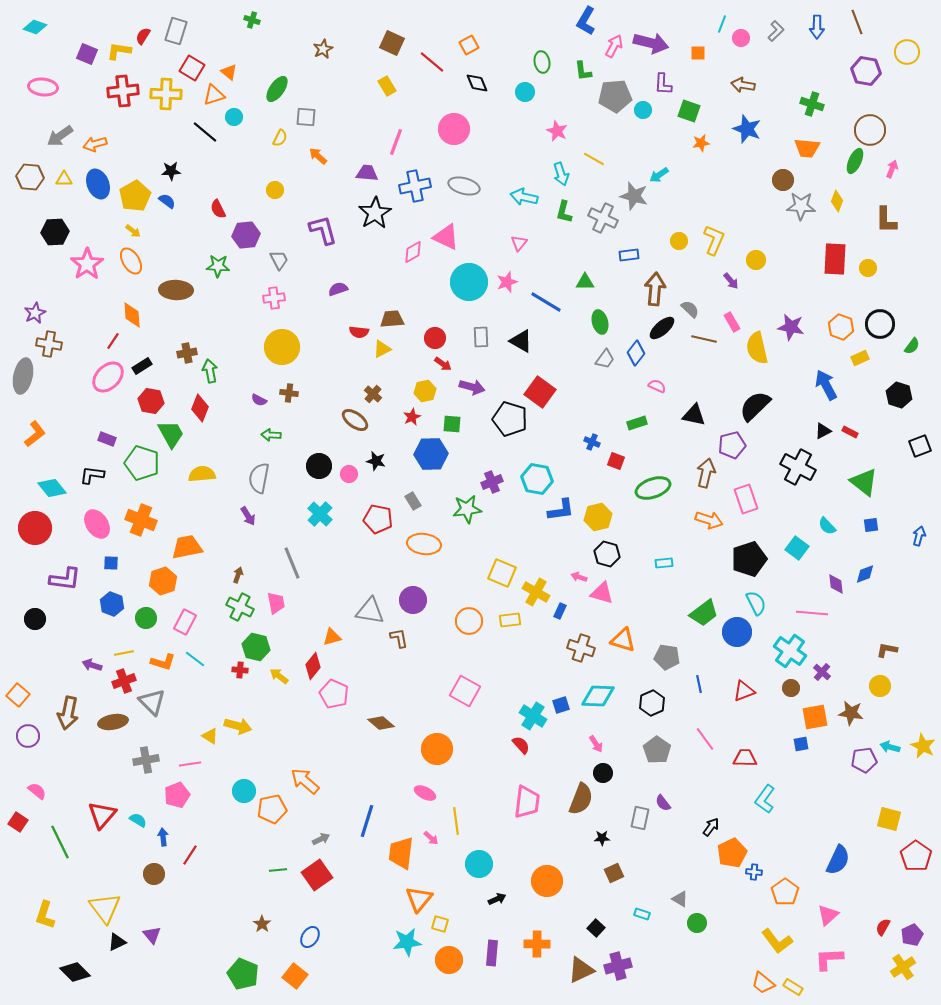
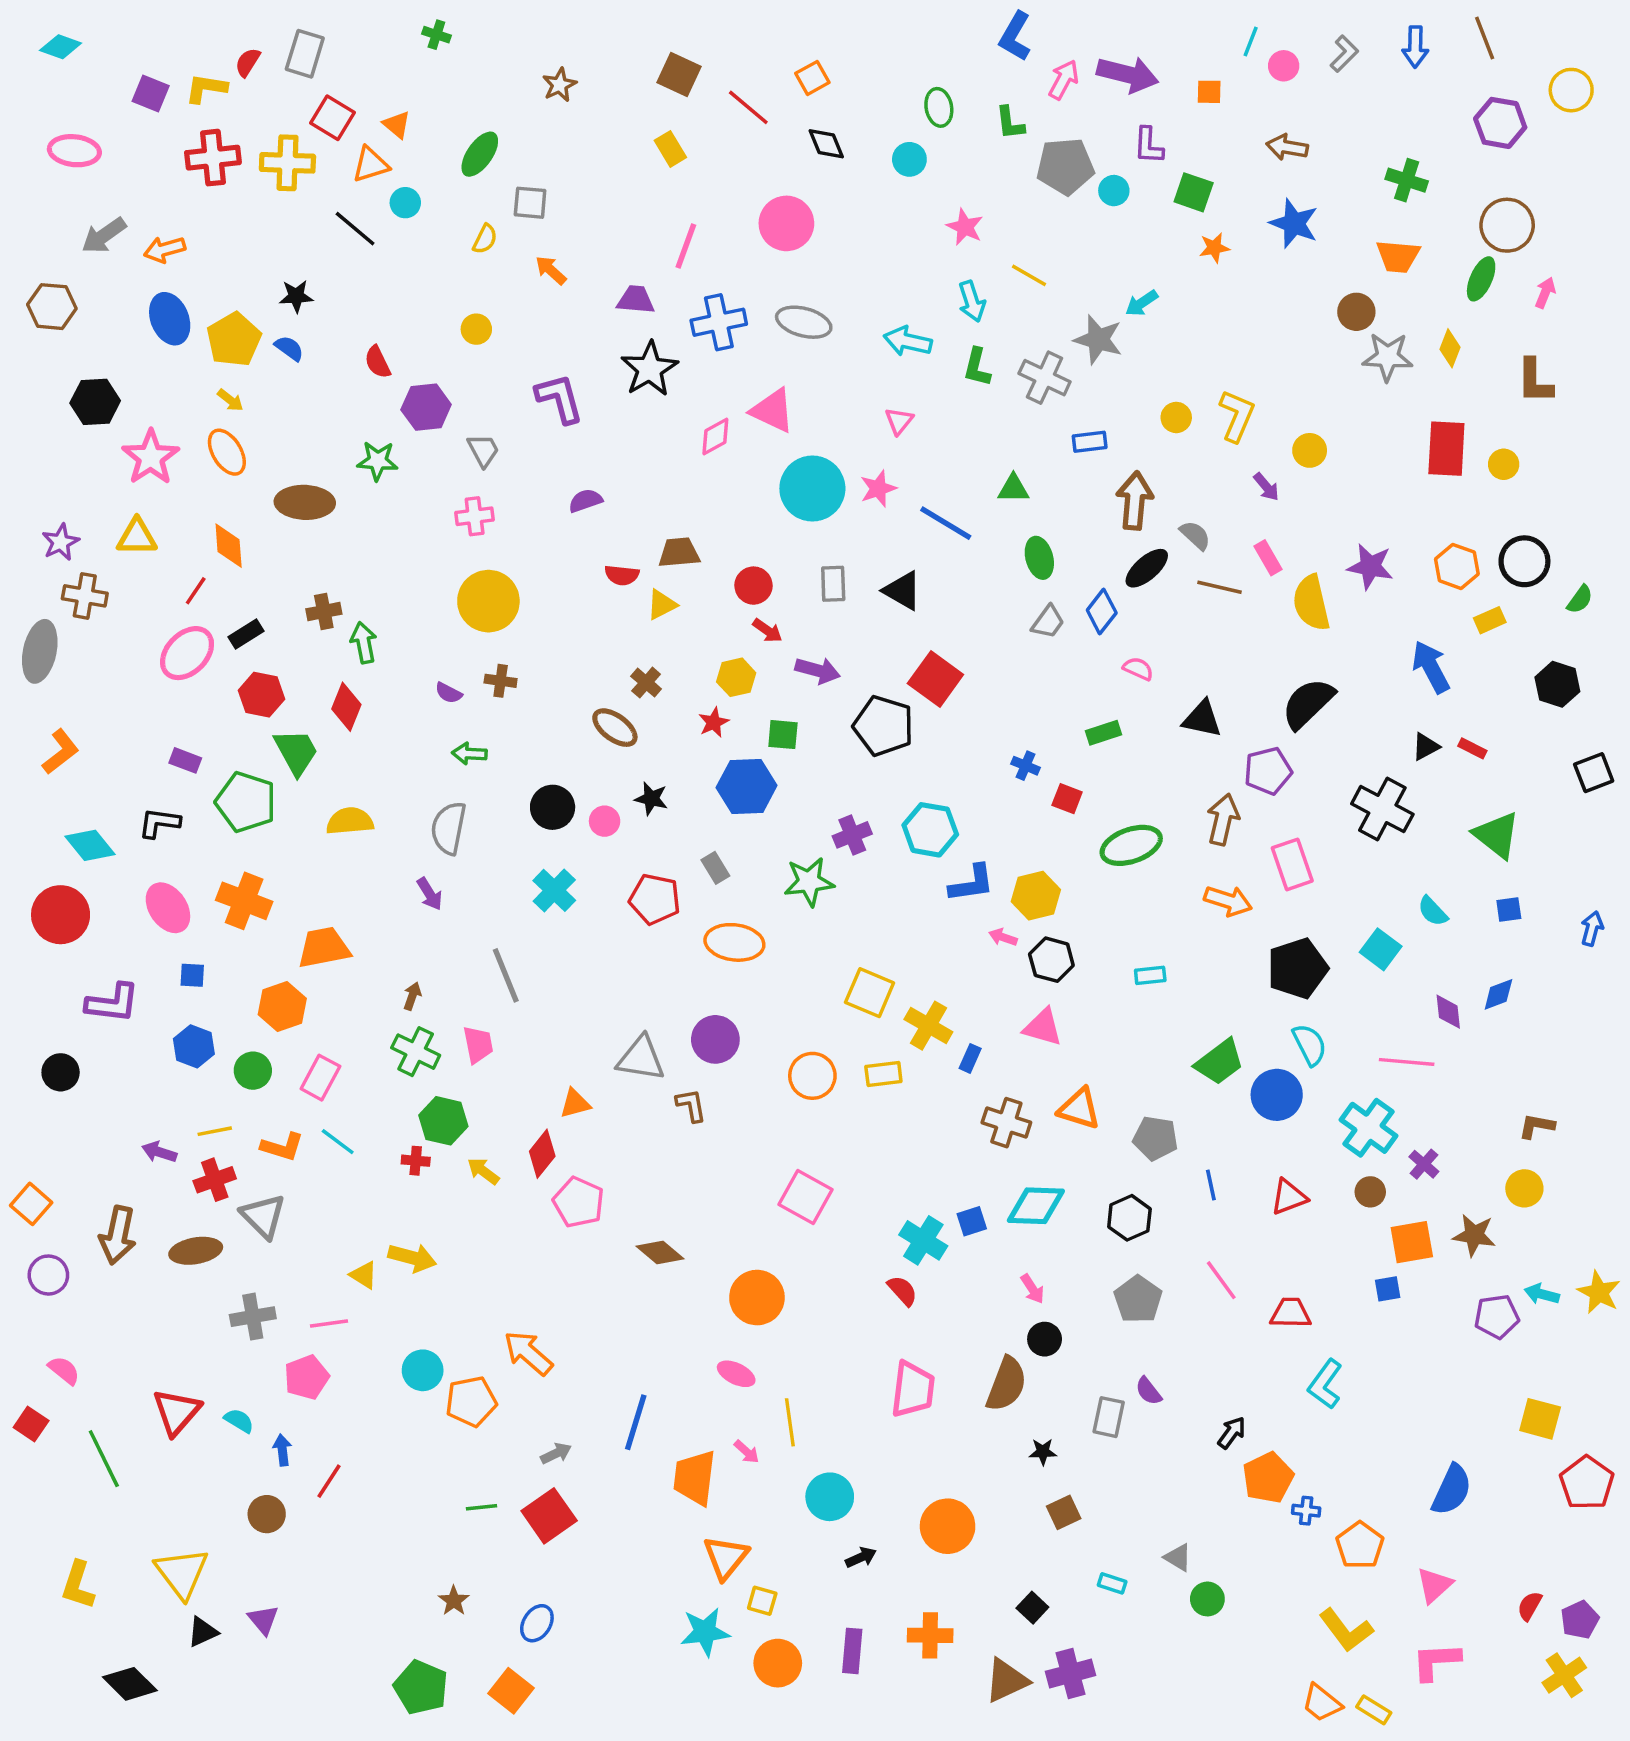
yellow triangle: (64, 179) -> (137, 537), moved, size x1.4
pink arrow: (579, 577) -> (1003, 937), moved

